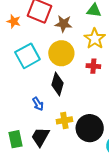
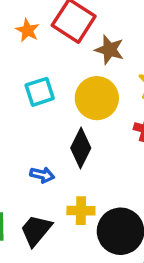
cyan square: (27, 56) -> (40, 92), size x0.7
blue arrow: (38, 104) -> (42, 175), turned -56

